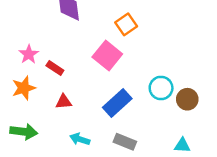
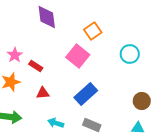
cyan circle: (161, 88) -> (130, 54), moved
brown circle: (187, 99) -> (142, 101), moved

